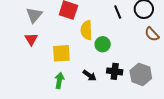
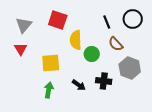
brown semicircle: (152, 34) -> (116, 44), moved
gray hexagon: (141, 74) -> (130, 68), moved

